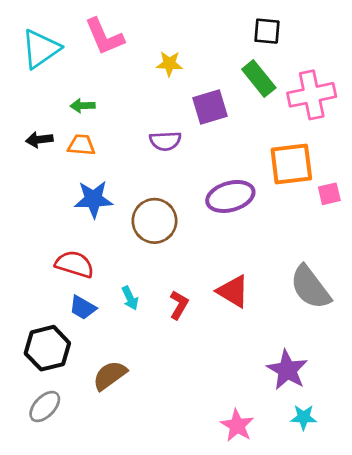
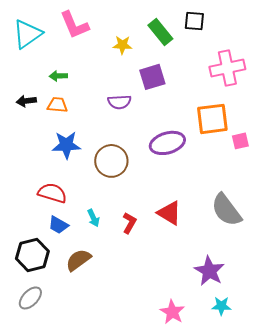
green rectangle: (259, 79) -> (160, 32), moved
brown semicircle: (110, 375) -> (78, 260), moved

